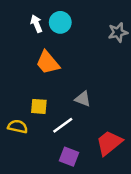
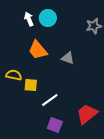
gray triangle: (83, 99) -> (68, 58), moved
yellow semicircle: (18, 127) -> (14, 75), moved

